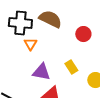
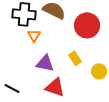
red circle: (83, 34) -> (87, 25), size x1.6

